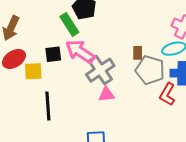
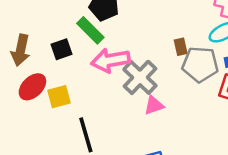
pink arrow: (80, 52) -> (111, 60), turned -32
black square: (53, 54) -> (62, 49), moved

